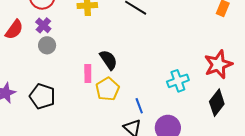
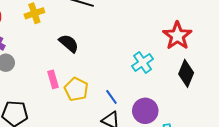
black semicircle: (108, 60) -> (69, 43), moved

